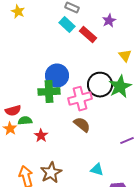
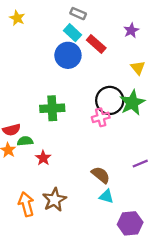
purple star: (109, 21) -> (131, 30), moved
blue circle: (57, 76) -> (68, 55), moved
pink cross: (80, 99) -> (101, 117), moved, size x0.7
brown semicircle: (82, 125) -> (101, 175), moved

